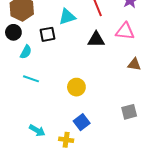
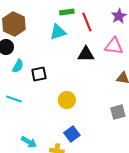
black square: (48, 34) -> (39, 74), moved
cyan line: (31, 79) -> (14, 99), moved
gray square: (129, 112) -> (118, 112), moved

